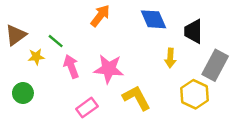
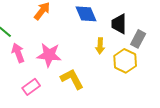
gray rectangle: (215, 65) -> (138, 39), moved, size x0.7
yellow hexagon: (194, 94) -> (125, 61), moved

